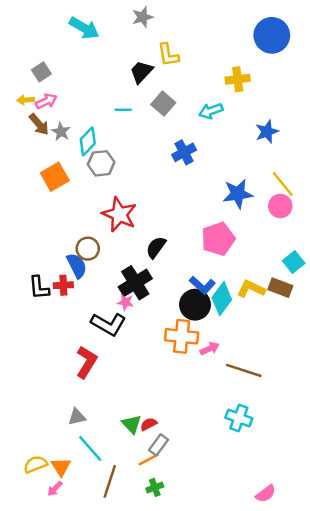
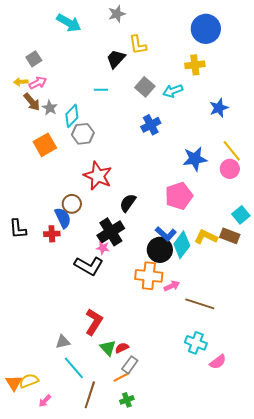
blue circle: (272, 35) -> (206, 29), moved
gray square: (163, 104) -> (145, 87), moved
black L-shape: (39, 288) -> (18, 229), moved
red L-shape: (87, 362) -> (94, 322), moved
orange triangle: (61, 467) -> (14, 383), moved
pink semicircle: (266, 494) -> (218, 362), moved

